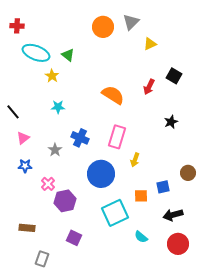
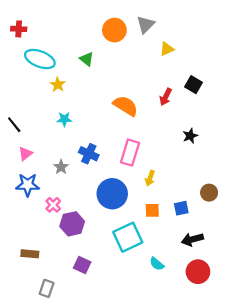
green triangle: (68, 55) -> (87, 59), moved
blue star: (25, 166) -> (28, 185), size x1.5
orange square: (141, 196) -> (152, 210), moved

